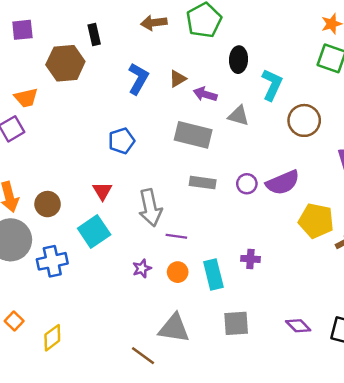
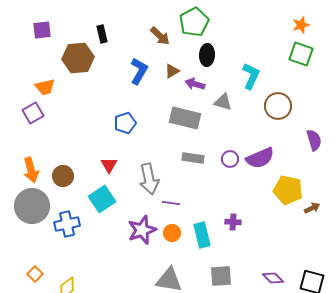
brown arrow: (154, 23) -> (160, 36), moved, turned -130
black ellipse: (239, 60) -> (207, 55), moved
purple star: (142, 268) -> (142, 230), size x1.8

